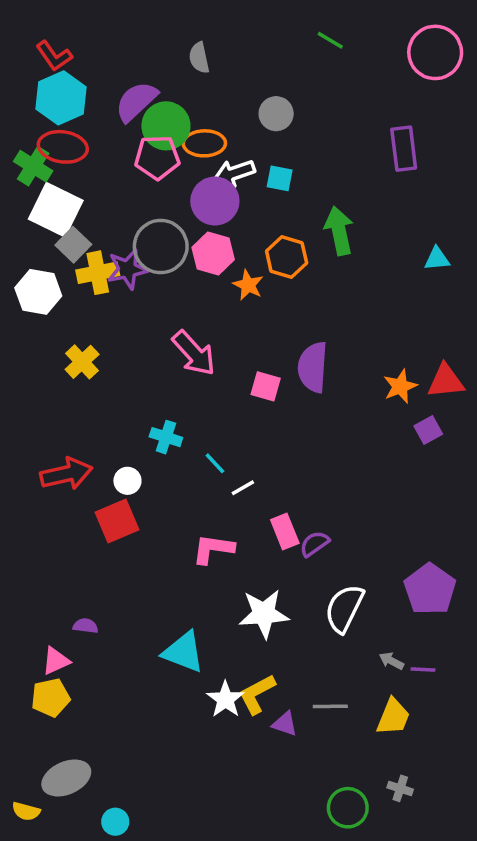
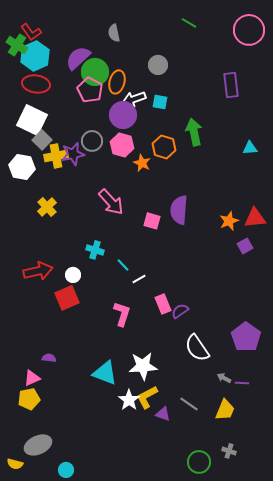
orange ellipse: (204, 143) -> (117, 82), turned -75
pink pentagon: (157, 157) -> (90, 90), turned 30
green cross: (33, 166) -> (17, 45), moved
gray circle: (161, 247) -> (92, 141), size x0.7
pink L-shape: (213, 549) -> (122, 314), turned 100
white semicircle: (344, 608) -> (197, 348), turned -60
white star: (264, 614) -> (143, 366), moved
gray line: (330, 706) -> (189, 404), turned 36

